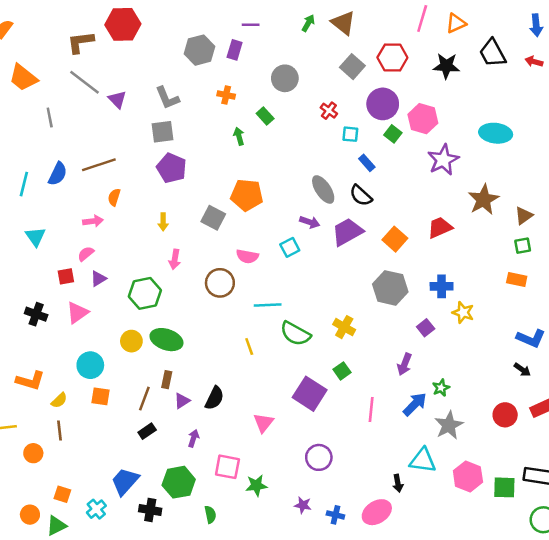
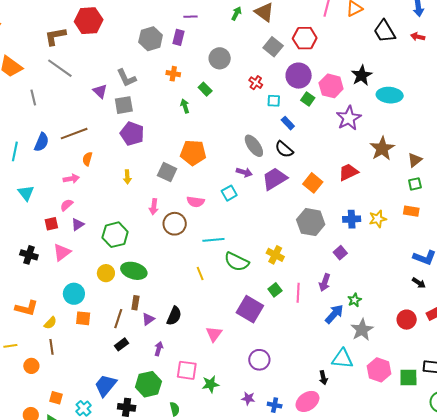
black star: (446, 66) -> (362, 75), moved, turned -30
purple triangle: (117, 100) -> (100, 91), moved
pink arrow: (175, 259) -> (154, 207), moved
yellow star: (463, 312) -> (378, 219), moved, turned -30
pink line: (371, 410) -> (298, 293), moved

